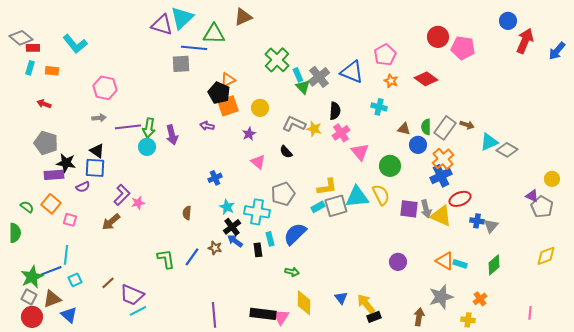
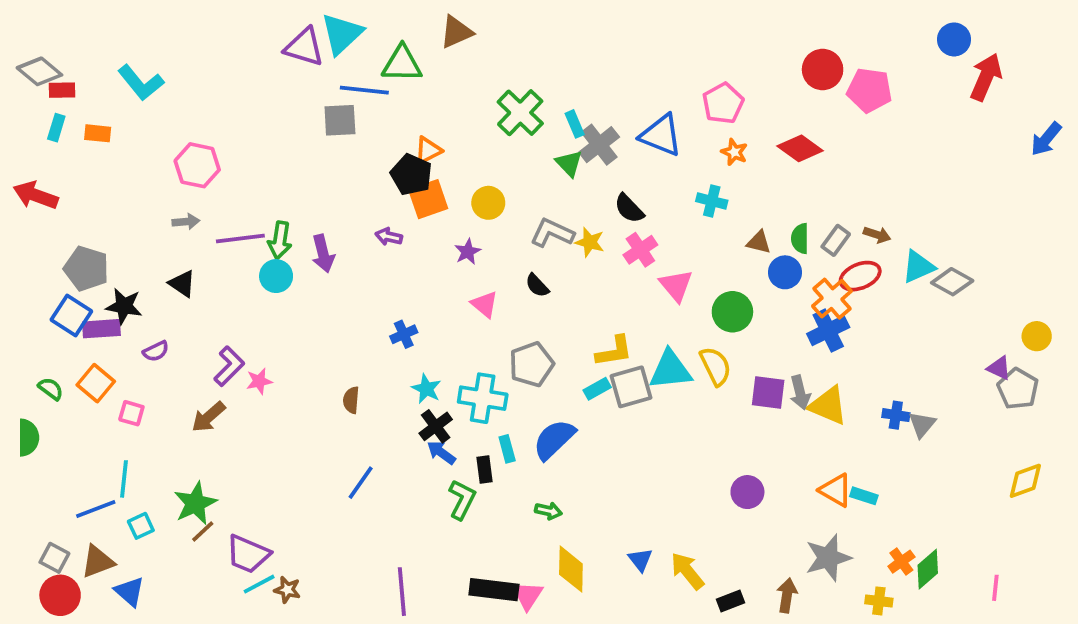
blue arrow: (557, 51) -> (1046, 139), moved
cyan rectangle: (298, 75) -> (575, 124), moved
red arrow: (44, 104) -> (36, 195), moved, size x1.6
black semicircle: (335, 111) -> (629, 208), turned 132
gray rectangle: (445, 128) -> (836, 240), size x0.7
blue square: (95, 168) -> (71, 316), moved, turned 30
red ellipse: (460, 199) -> (860, 276), moved
brown star: (215, 248) -> (287, 590), moved
green L-shape: (166, 259) -> (462, 500), moved, turned 35
green diamond: (494, 265) -> (928, 569), moved
green star: (32, 277) -> (195, 503), moved
black rectangle: (374, 317) -> (731, 601), moved

